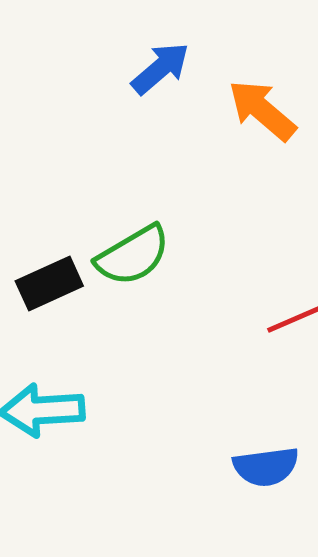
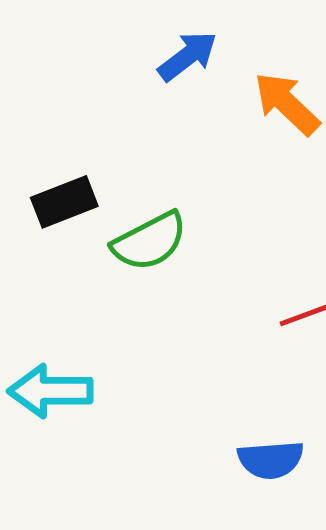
black rectangle: (49, 284) -> (64, 202), moved

